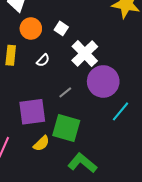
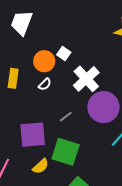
orange circle: (31, 29) -> (44, 61), moved

